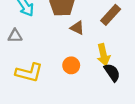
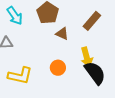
black semicircle: (112, 73) -> (95, 73), size x1.4

